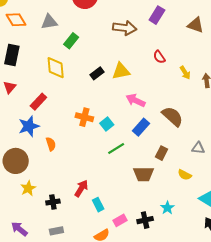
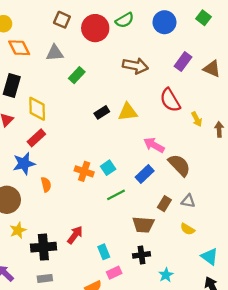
purple rectangle: (157, 15) -> (183, 62), moved
red semicircle: (159, 57) -> (170, 100), size x1.6
yellow diamond: (56, 68) -> (37, 109), moved
pink arrow: (136, 100) -> (154, 145), moved
orange cross: (84, 117) -> (84, 171), moved
gray triangle: (198, 148) -> (188, 201), moved
black cross: (53, 202) -> (43, 247), size x1.6
cyan rectangle: (98, 205) -> (104, 252), moved
cyan star: (167, 208) -> (166, 275), moved
black cross: (145, 220) -> (142, 255), moved

